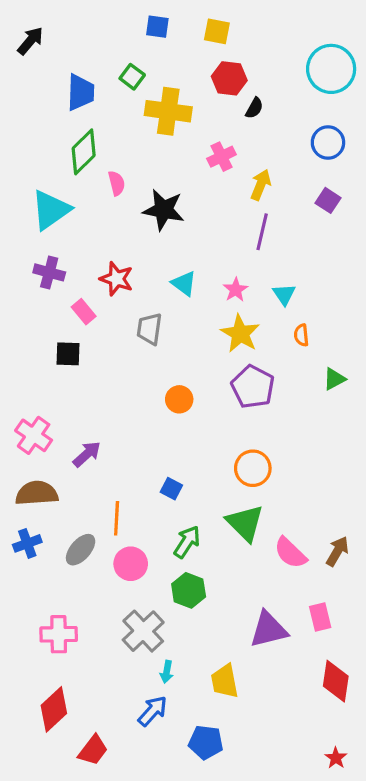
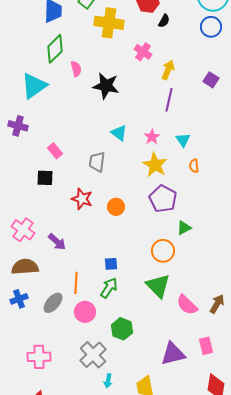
blue circle: (328, 143) -> (211, 27), moved
pink cross: (221, 157) -> (143, 52), turned -30
purple cross: (49, 272) -> (18, 126), moved
red star: (117, 279) -> (82, 199), moved
green triangle: (334, 379) -> (184, 228), moved
purple arrow: (87, 454) -> (57, 242), turned 84
blue square: (171, 489) -> (111, 264), turned -32
green arrow: (187, 542) -> (109, 288), moved

